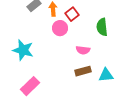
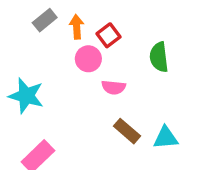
pink semicircle: (83, 50) -> (114, 87), moved
brown rectangle: (83, 71) -> (127, 131), turned 56

